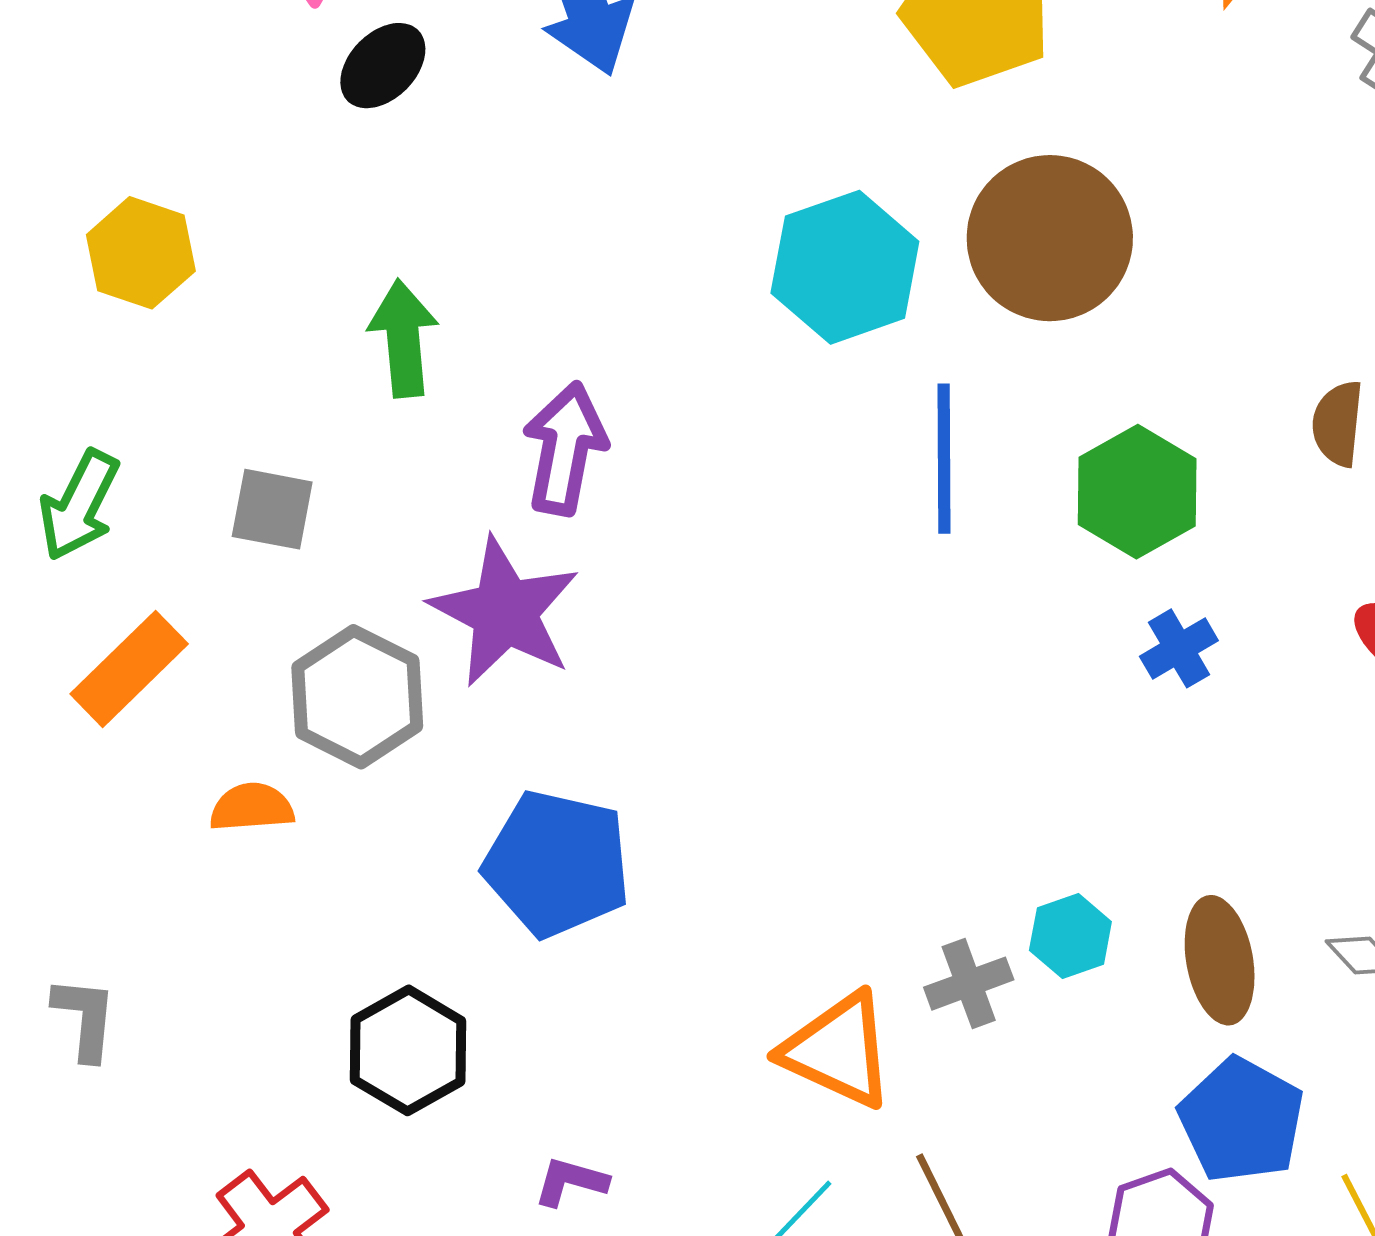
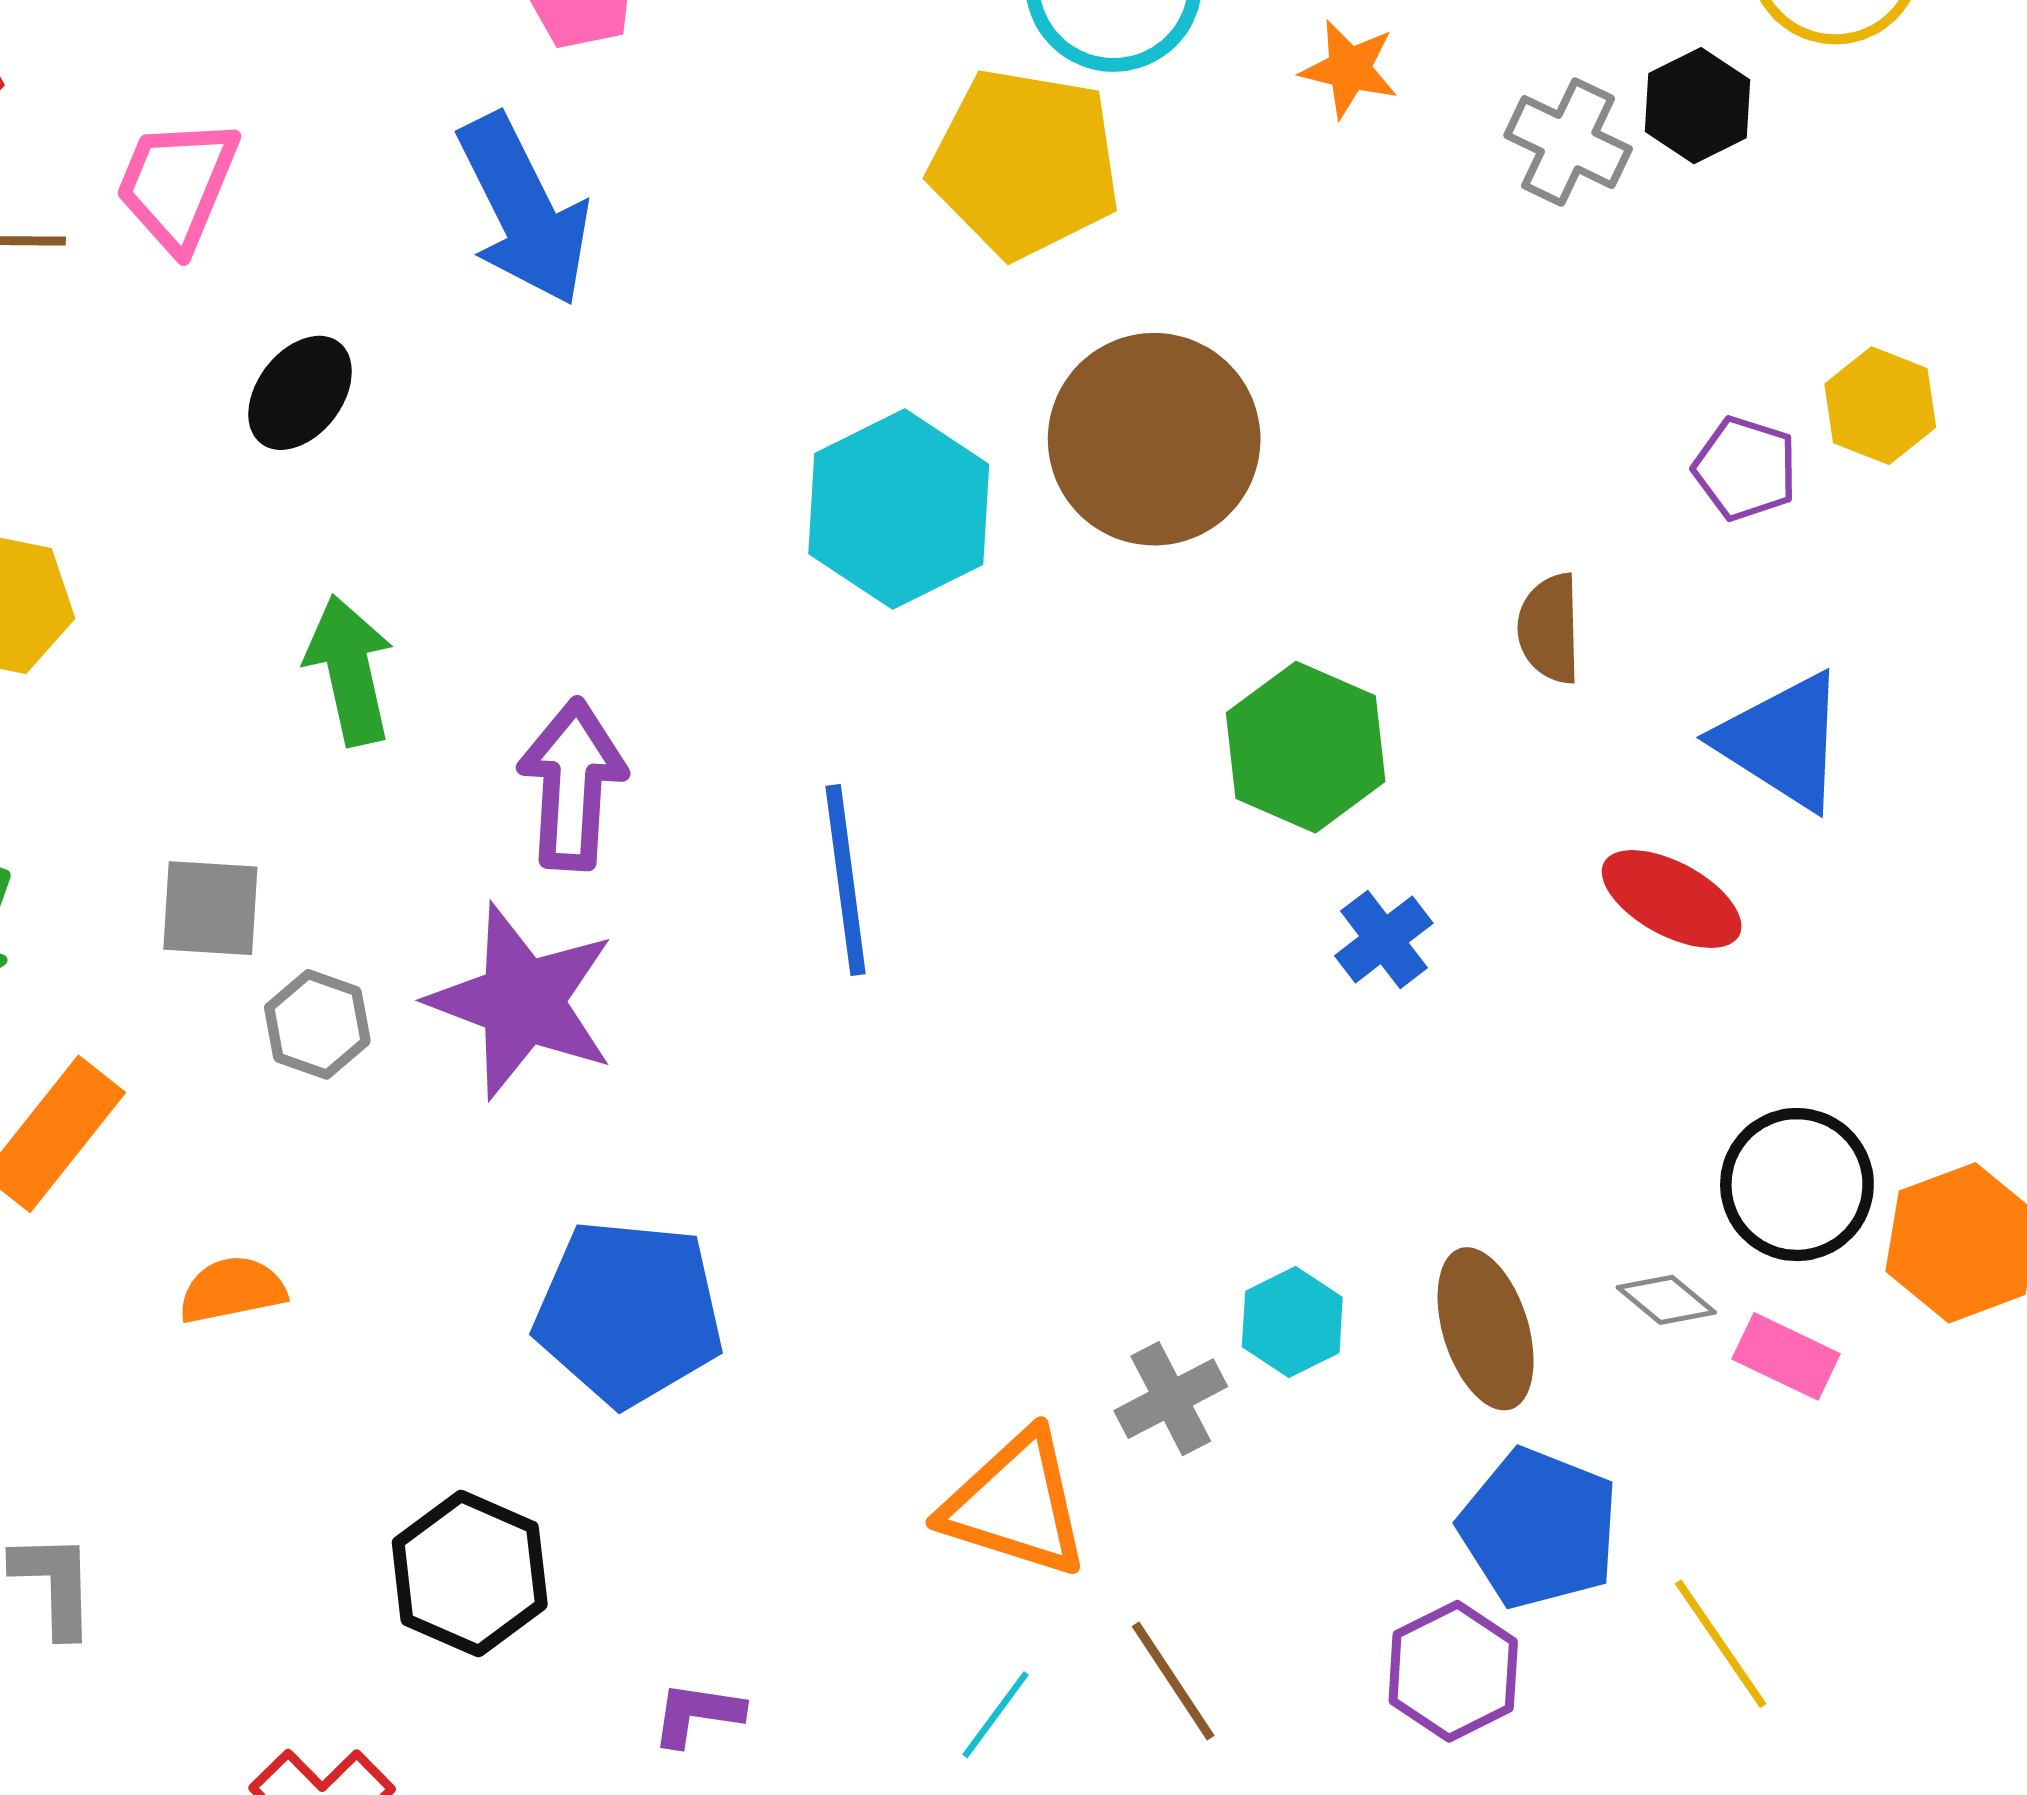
black ellipse: (383, 66) -> (300, 393), moved
blue line: (944, 459) -> (846, 880), moved
gray hexagon: (357, 697) -> (317, 1024), moved, size x0.6

